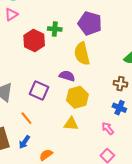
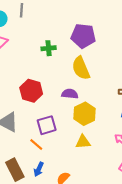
red hexagon: (34, 40) -> (31, 91), moved
purple square: (39, 90) -> (47, 125), moved, turned -30

